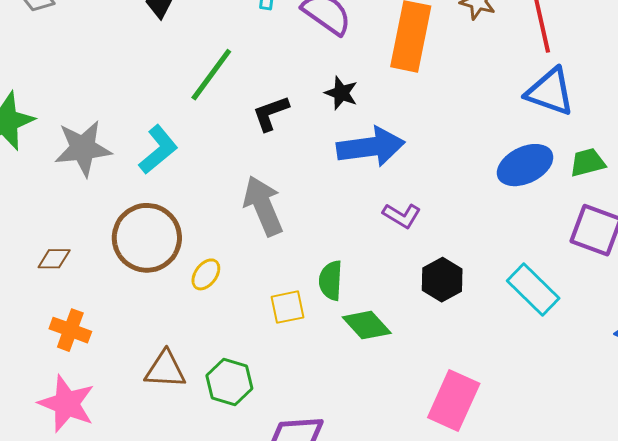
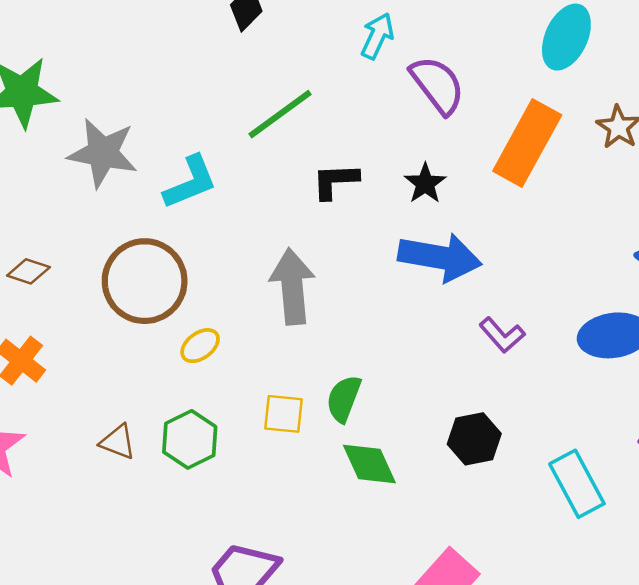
purple L-shape: (402, 216) -> (502, 335), moved
brown triangle: (165, 370) -> (118, 442), size x0.7
green hexagon: (229, 382) -> (190, 439), moved

